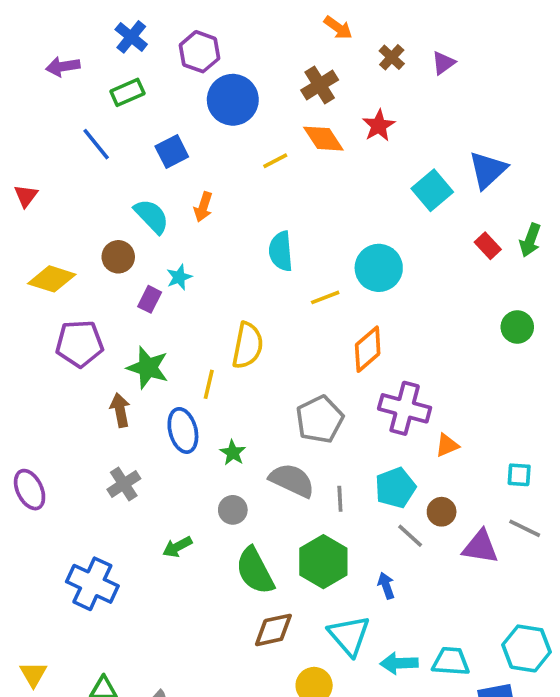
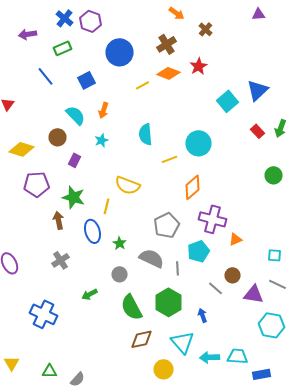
purple hexagon: (200, 52) -> (90, 21), moved
purple triangle: (443, 63) -> (258, 14), moved, turned 32
orange diamond: (323, 139) -> (168, 73), turned -35
cyan star: (179, 277) -> (102, 140), moved
yellow semicircle: (248, 345) -> (128, 185), turned 100
cyan pentagon: (395, 488) -> (198, 251), moved
cyan hexagon: (527, 648) -> (272, 325), moved

